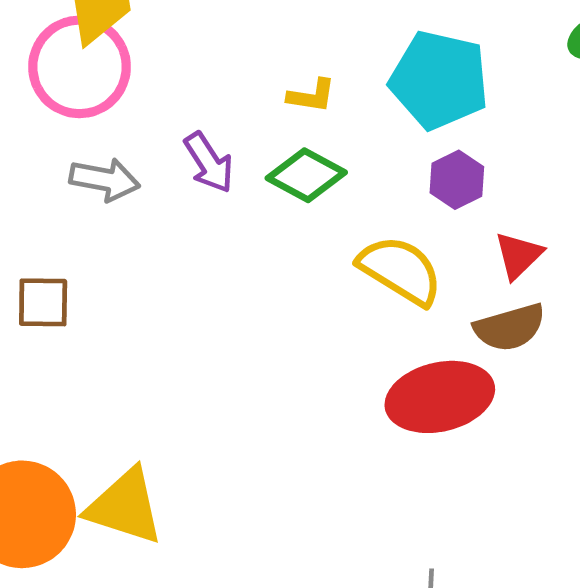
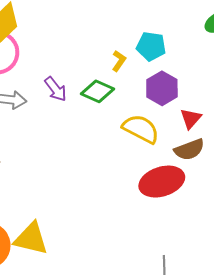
cyan pentagon: (439, 80) -> (151, 46), size x0.7
yellow L-shape: (311, 96) -> (119, 61), moved, turned -60
purple hexagon: (457, 180) -> (162, 88), size x1.4

